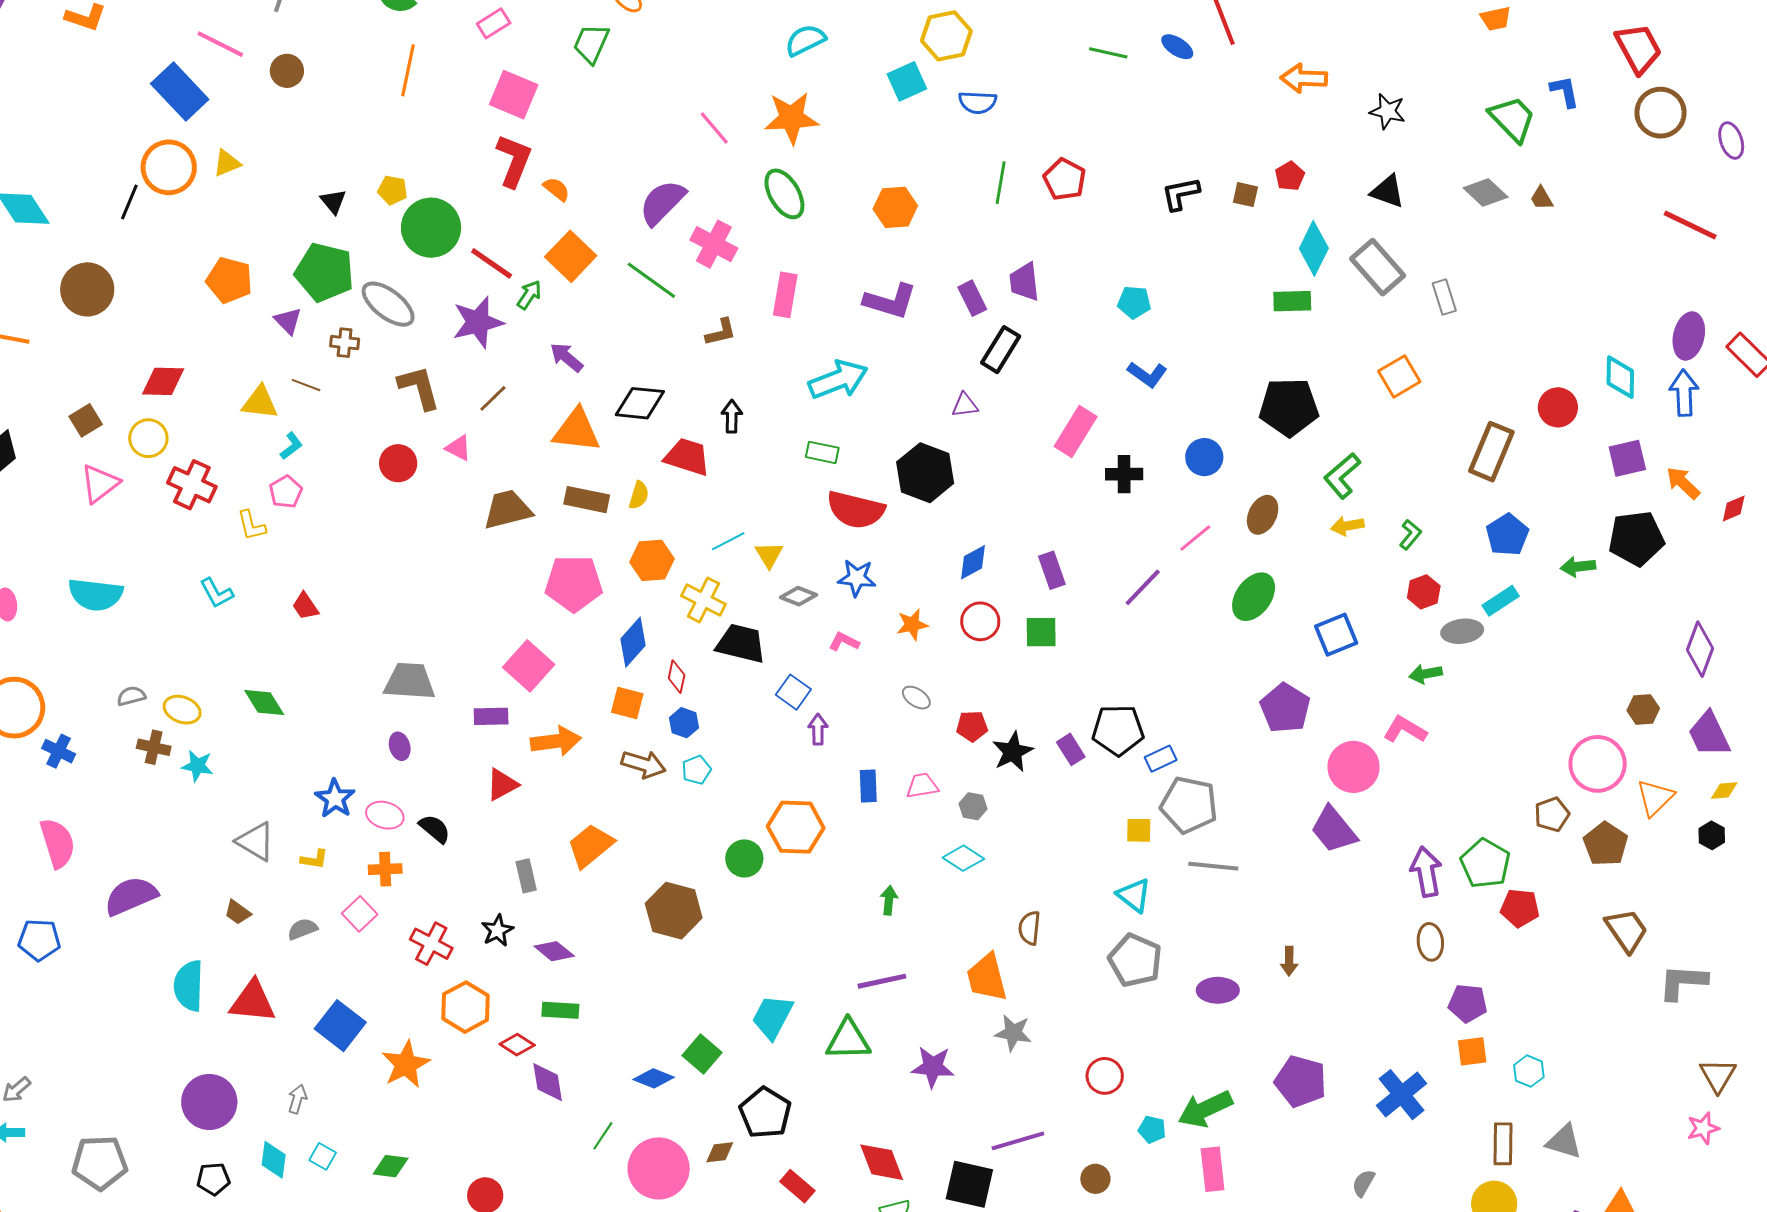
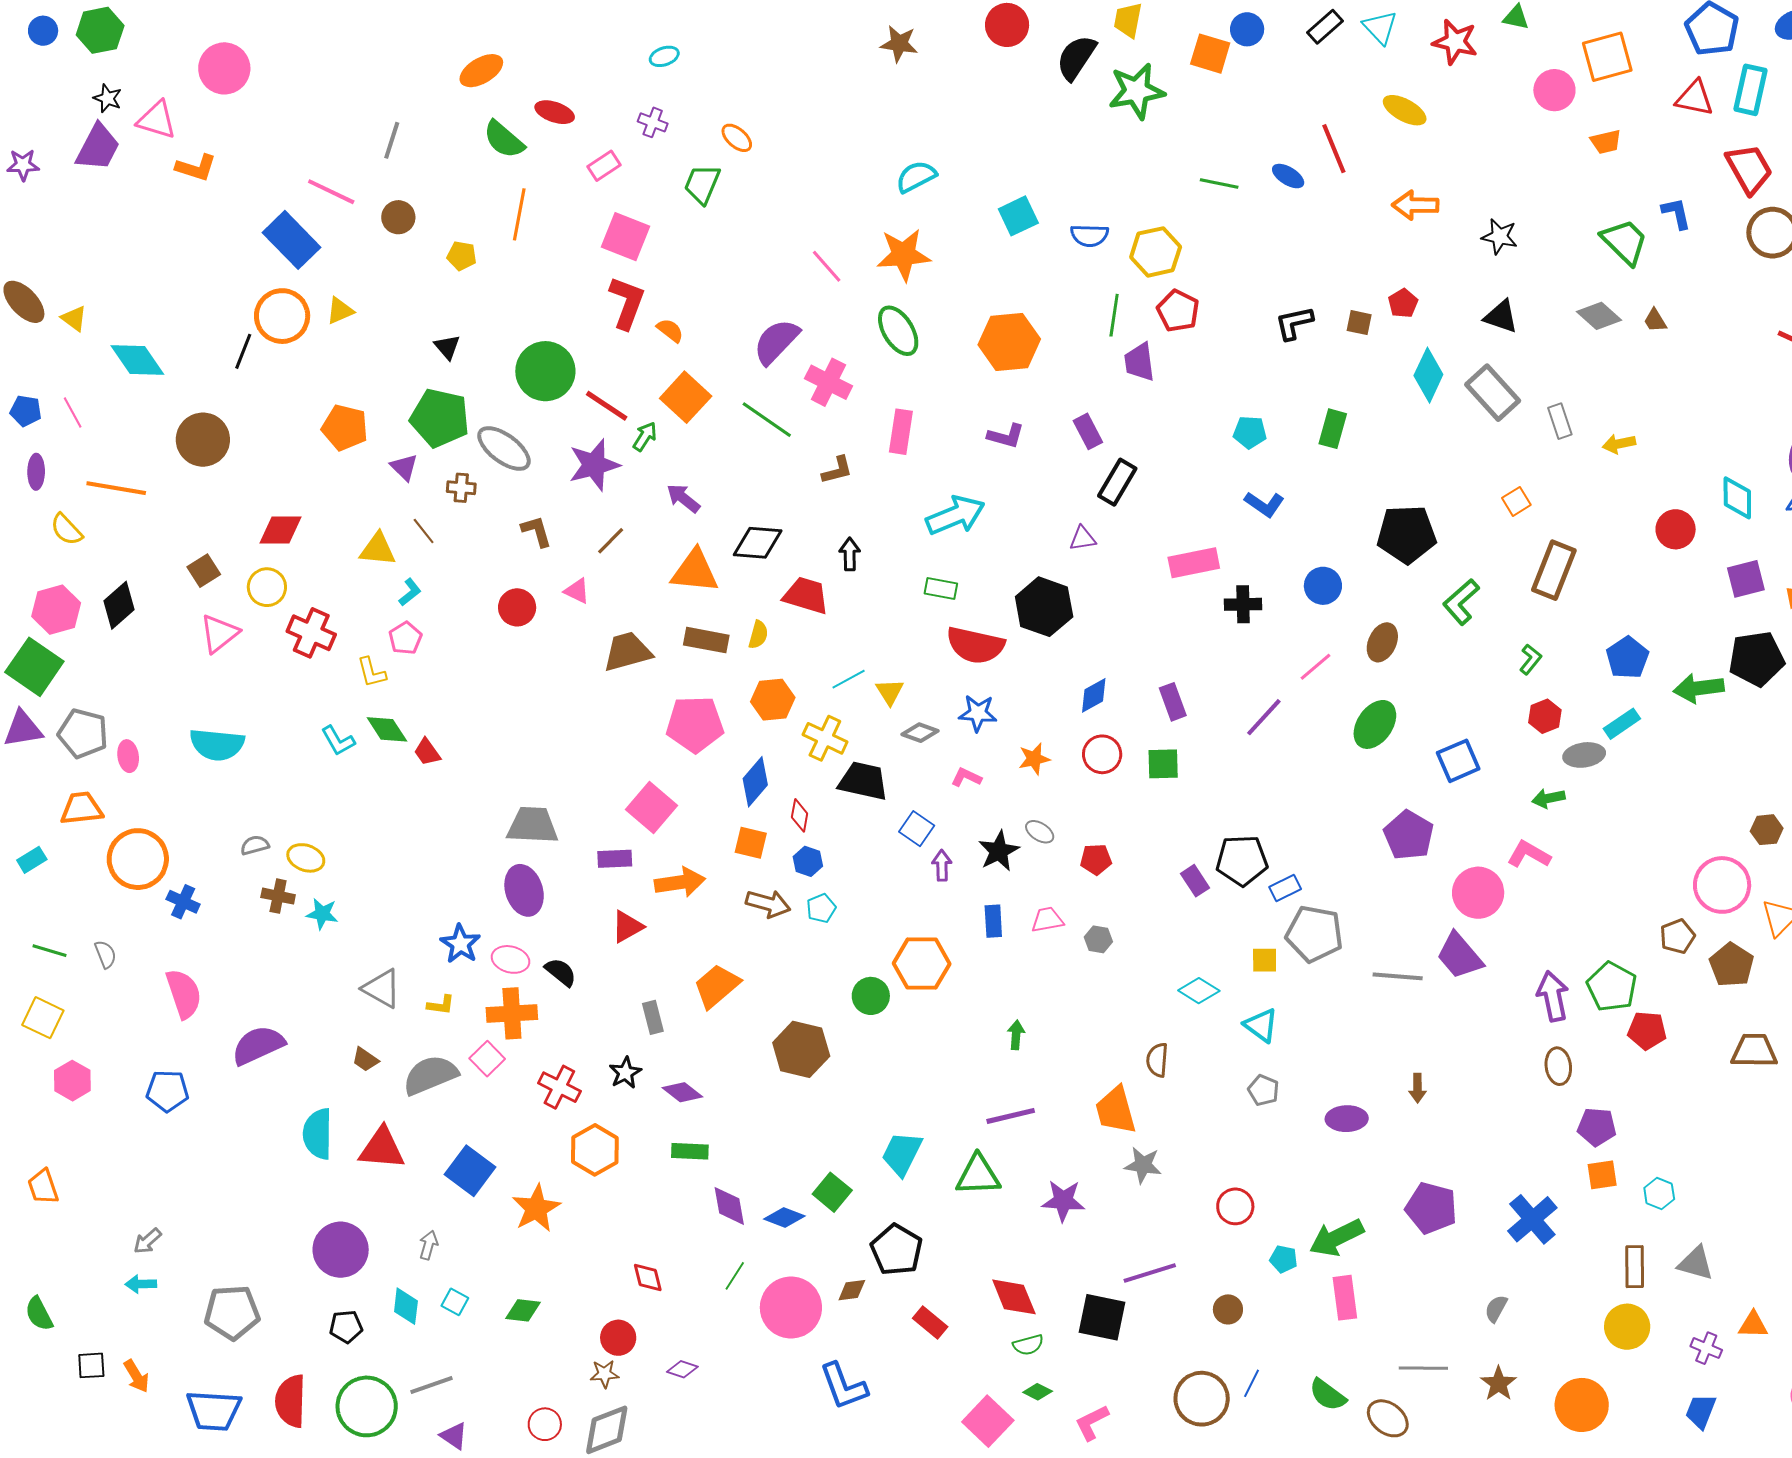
yellow hexagon: (946, 36) -> (1156, 252), moved
yellow pentagon: (392, 190) -> (462, 256), moved
orange hexagon: (895, 207) -> (1009, 342), size x1.4
purple trapezoid: (1024, 282) -> (1139, 362), moved
purple L-shape: (890, 301) -> (1006, 436), size x0.7
green rectangle: (1292, 301) -> (1333, 429), moved, turned -72
orange square: (1399, 376) -> (1516, 501), size x0.7
brown line: (306, 385) -> (424, 531), turned 32
brown L-shape: (419, 387) -> (537, 531), size x0.7
pink rectangle: (1076, 432) -> (1194, 563), turned 48
brown rectangle: (1491, 452) -> (1554, 570), moved
yellow arrow: (1347, 526) -> (1619, 444), moved
green arrow: (1578, 567) -> (1699, 688), size x1.4
green diamond: (264, 703) -> (387, 729), moved
purple ellipse: (400, 746) -> (524, 890), size x1.8
black star: (1013, 752) -> (999, 851), moved
cyan diamond: (963, 858) -> (1199, 991), moved
gray line: (1213, 866) -> (1398, 976), moved
orange cross: (385, 869) -> (512, 1013), size x1.5
gray semicircle: (302, 929) -> (430, 1075), size x1.8
brown trapezoid: (1627, 930) -> (1754, 1051), turned -54
gray pentagon: (1135, 960) -> (1263, 1090), size x0.6
red diamond: (517, 1045) -> (648, 1278), moved, turned 44
purple diamond: (548, 1082) -> (729, 1206), moved

